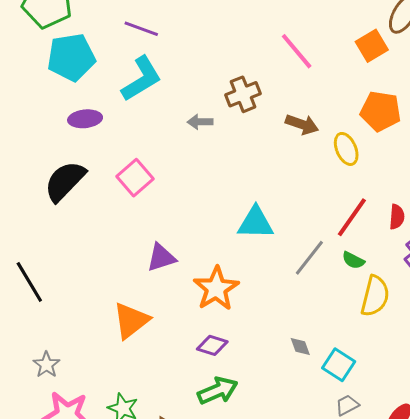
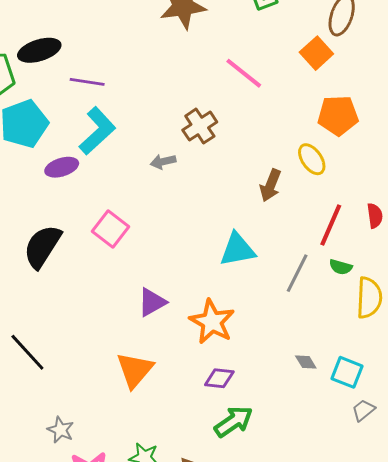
purple ellipse: (85, 119) -> (62, 167), moved
brown arrow: (302, 124) -> (270, 185), moved, turned 104

